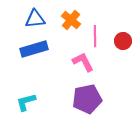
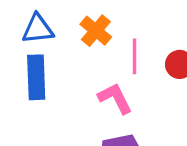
blue rectangle: (34, 49) -> (36, 77), turned -76

